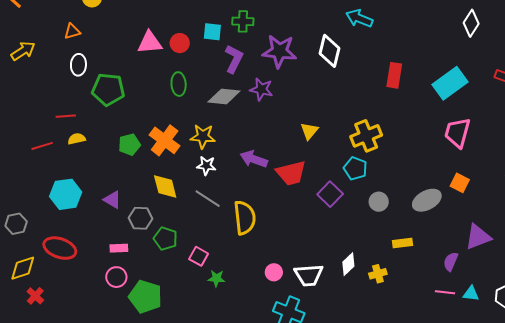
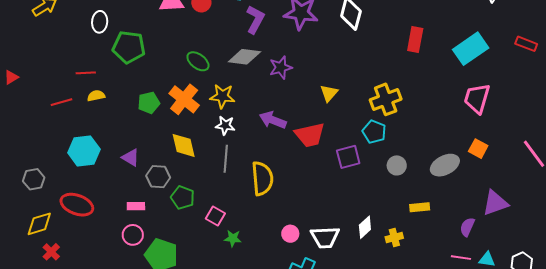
green ellipse: (179, 84) -> (198, 61), moved, turned -50
purple star: (261, 89) -> (281, 68), moved, turned -30
purple square: (330, 194) -> (348, 157), turned 30
gray line: (208, 199) -> (226, 159), turned 60

